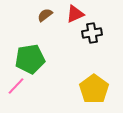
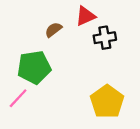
brown semicircle: (45, 15) -> (53, 30), moved

